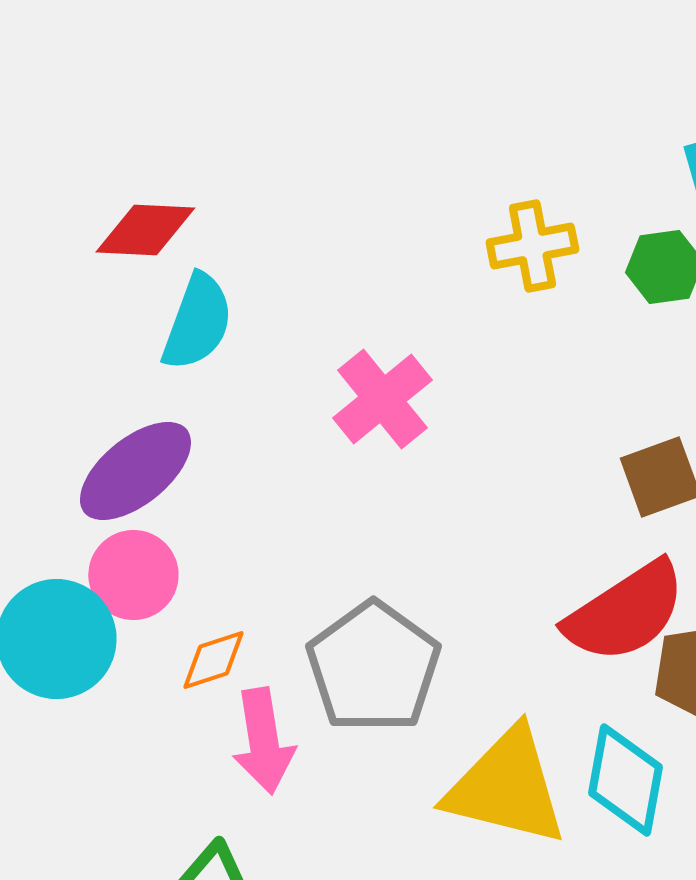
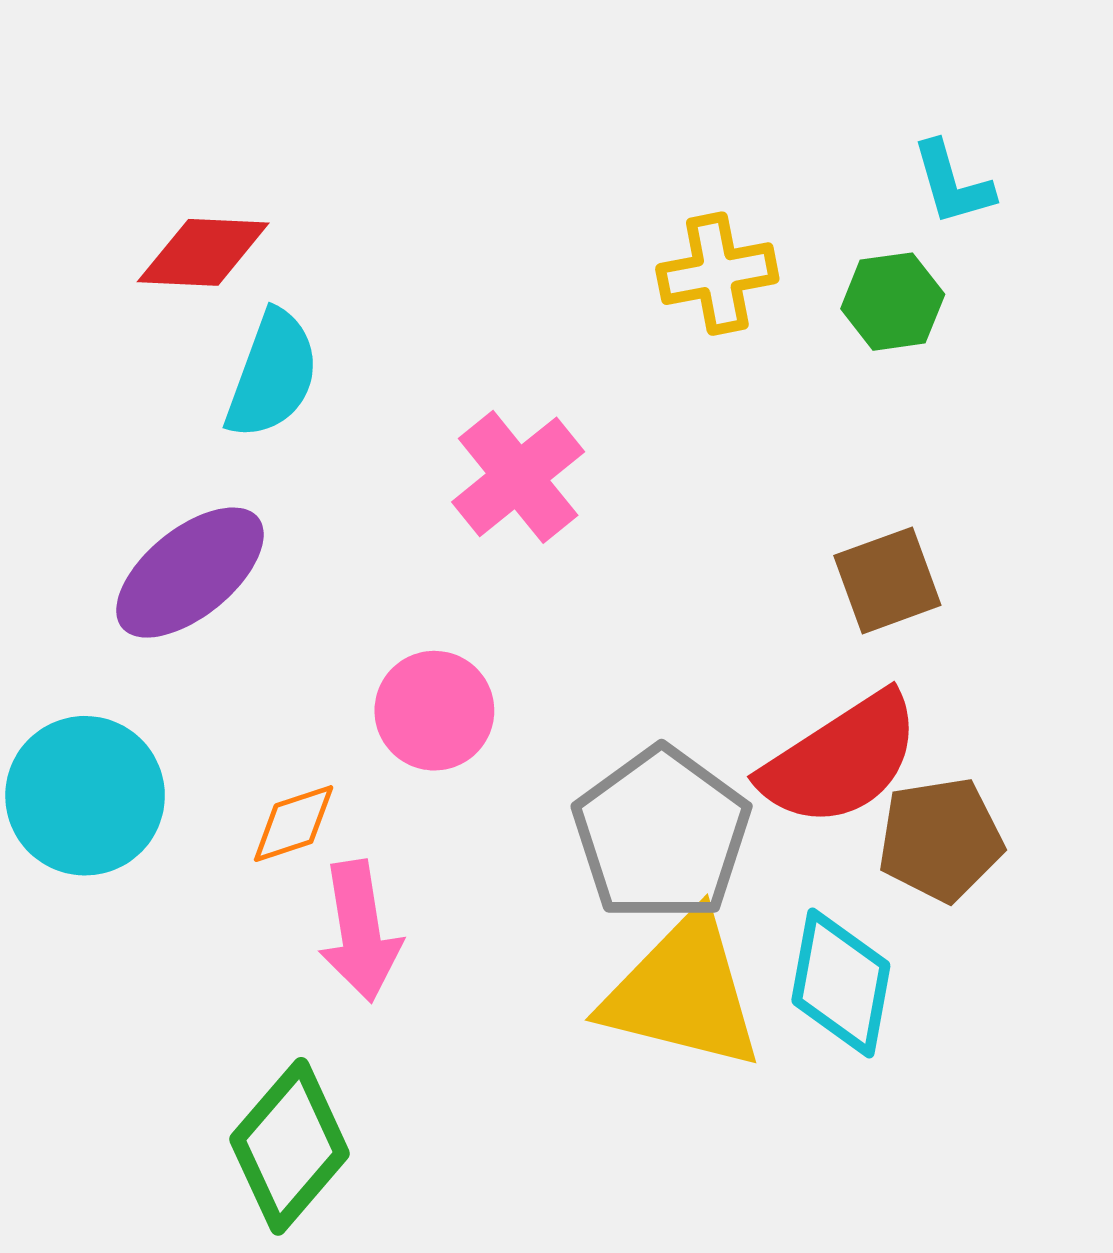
pink circle: (133, 575) -> (434, 711), moved
gray pentagon: (373, 667) -> (662, 834), moved

